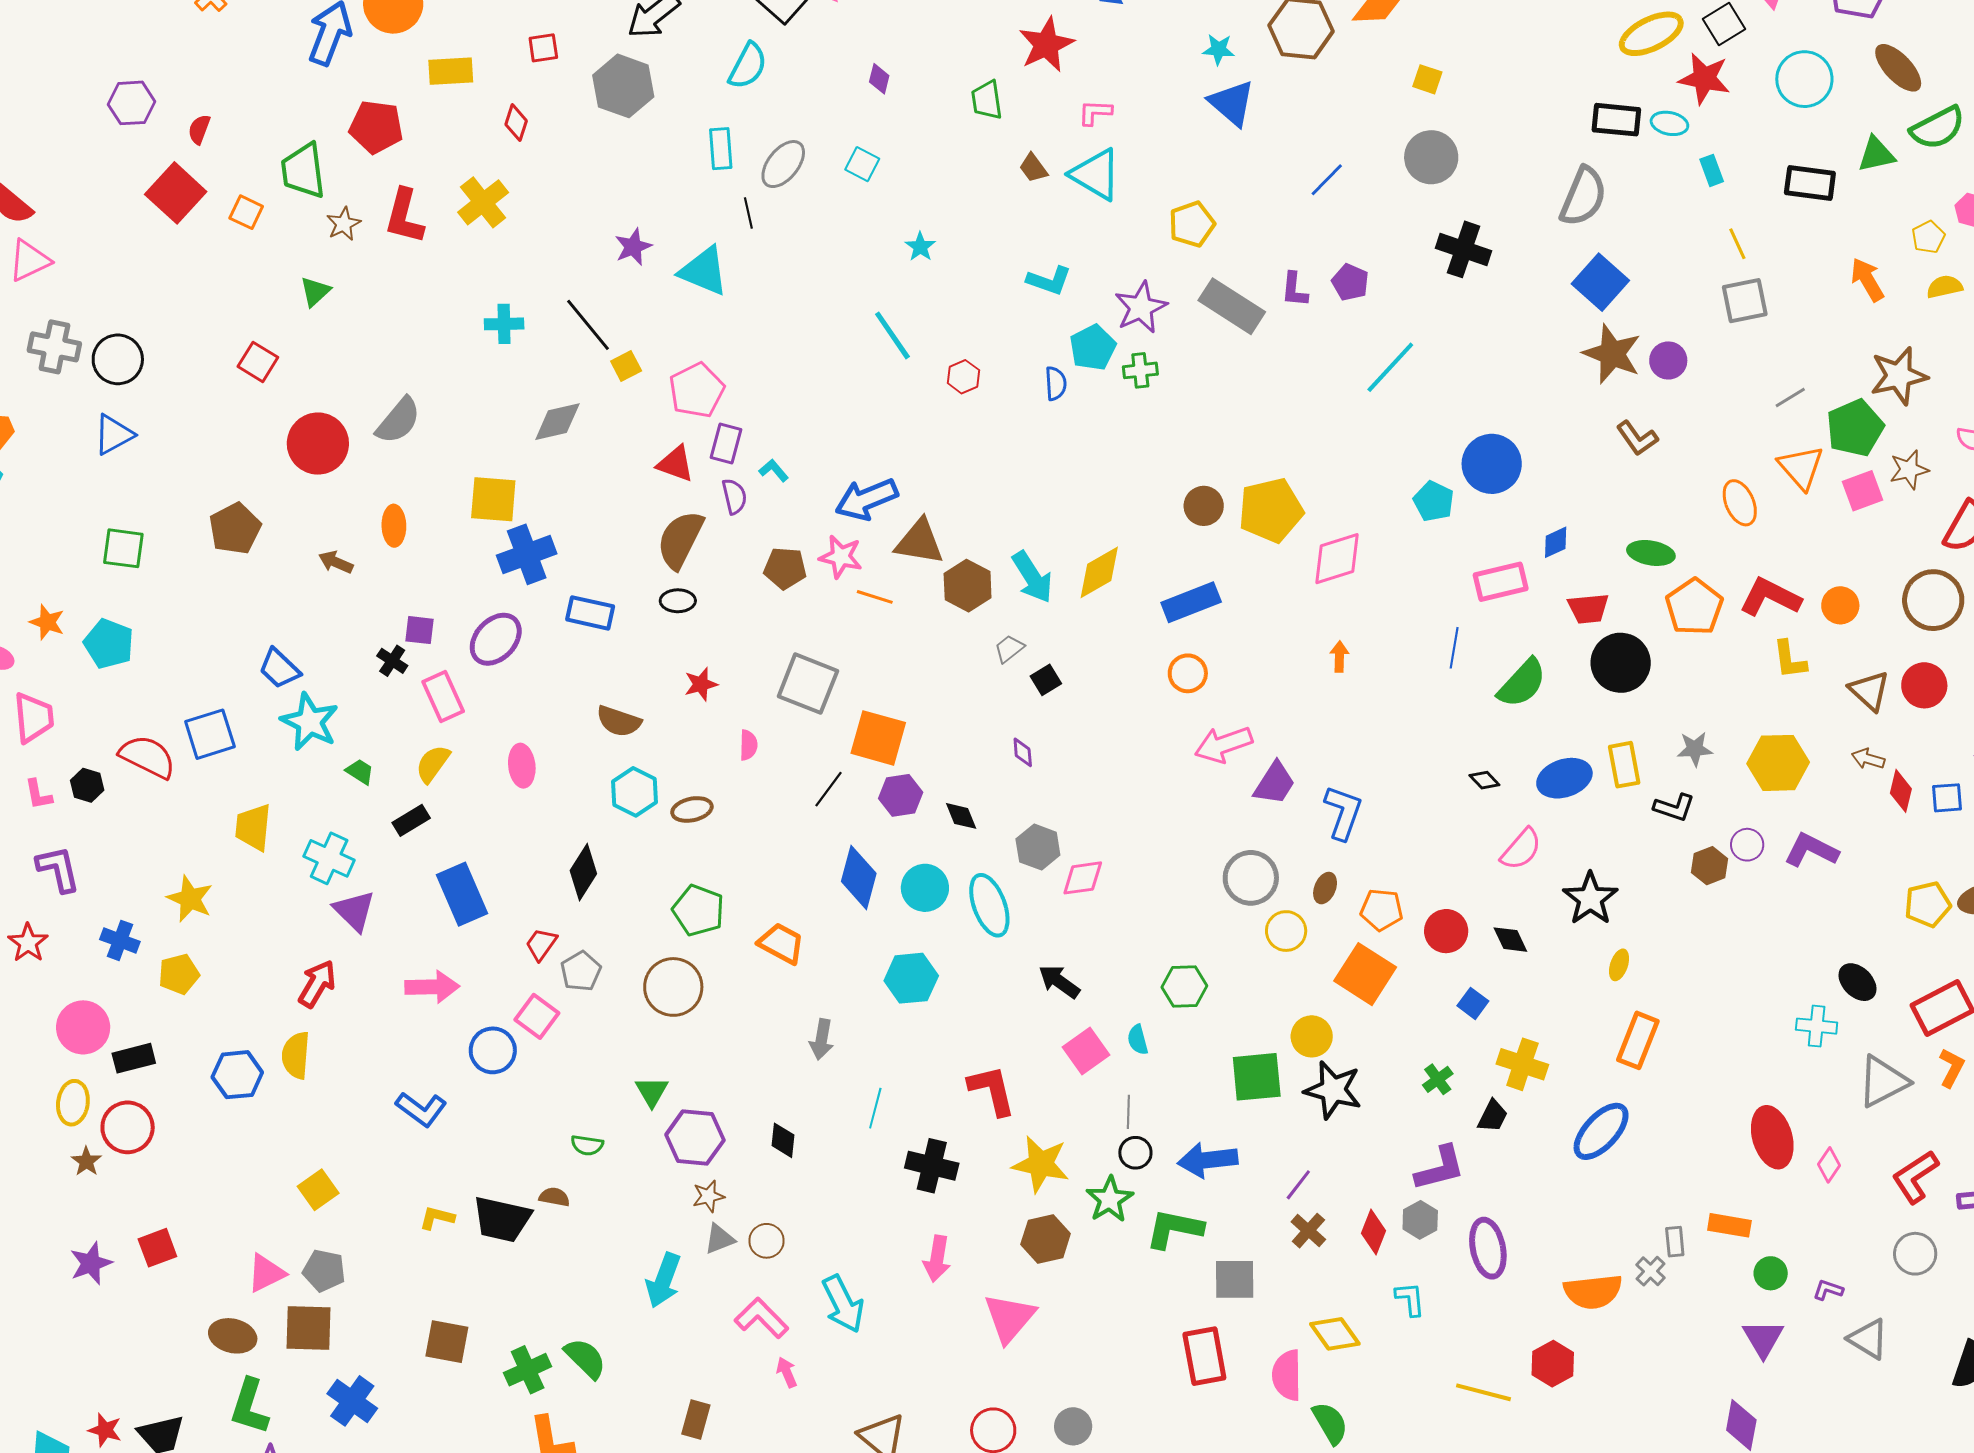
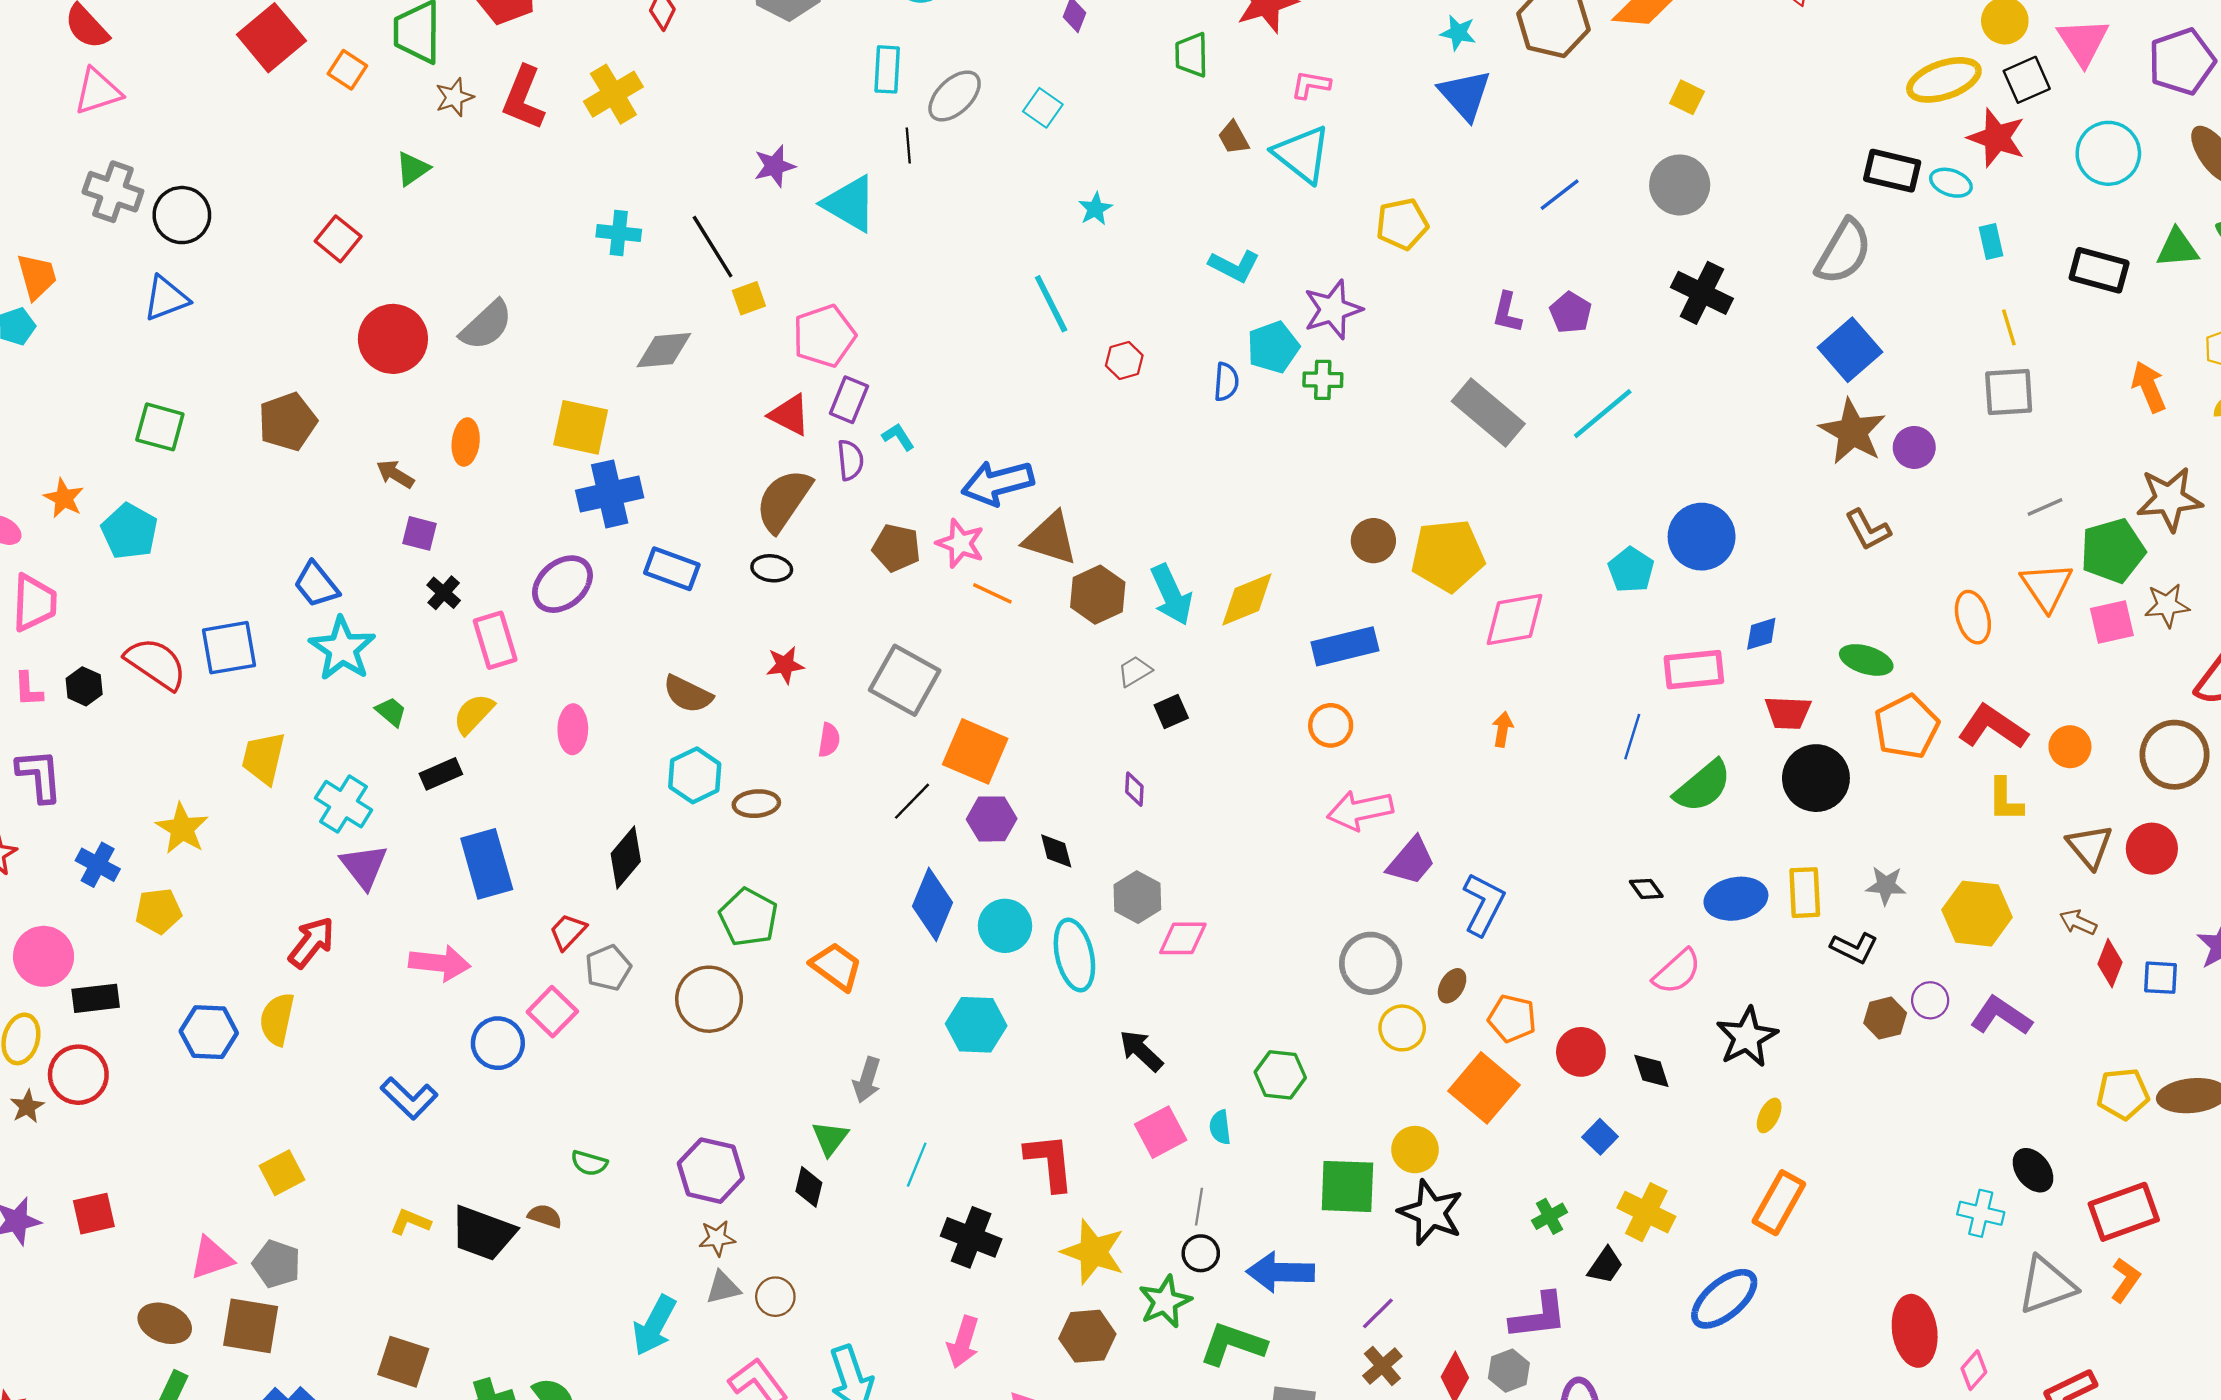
gray rectangle: (1232, 306) -> (1488, 413), moved
purple square: (419, 630) -> (419, 533), moved
green triangle: (652, 1092) -> (830, 1138), moved

